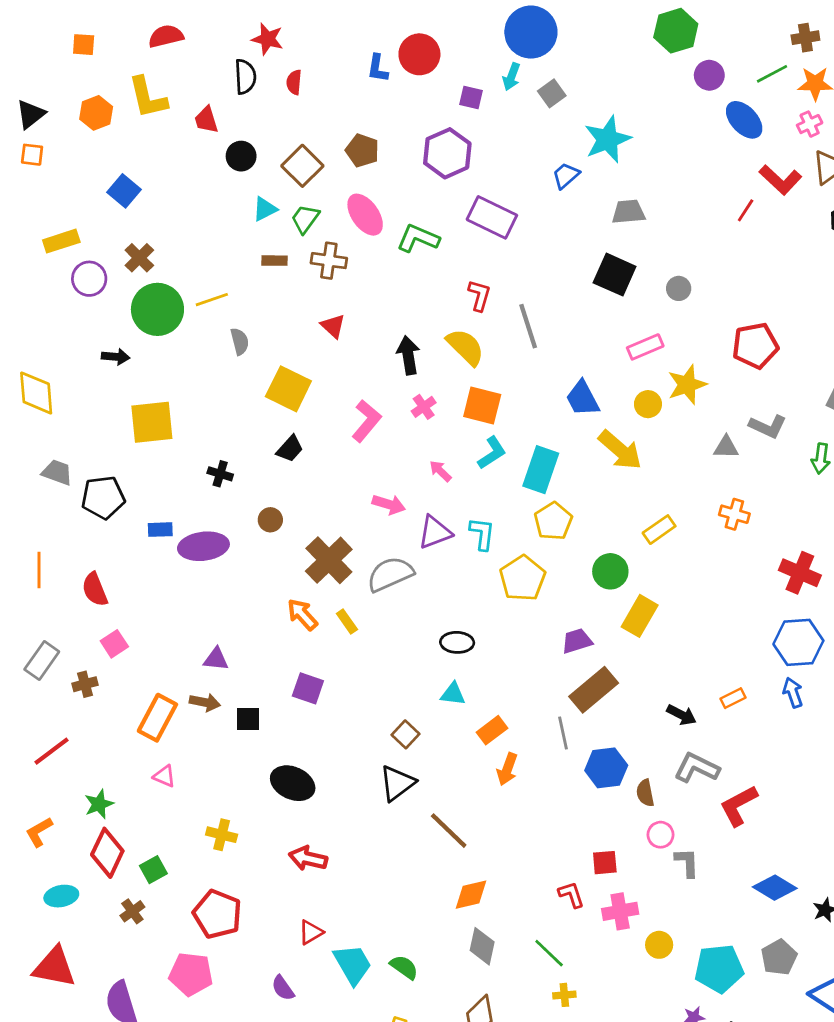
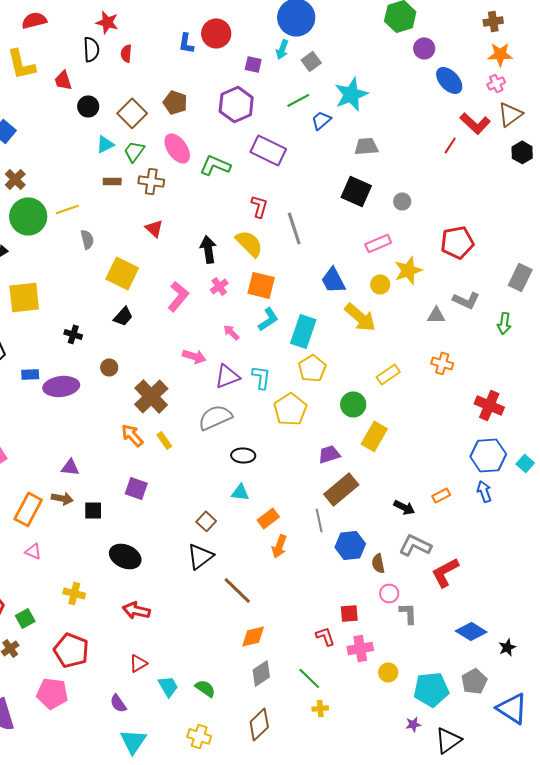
green line: (772, 74) -> (298, 100), moved
gray semicircle: (390, 574) -> (215, 417), moved
gray diamond: (482, 946) -> (261, 673), turned 44
cyan trapezoid: (353, 964) -> (168, 686), size x0.7

